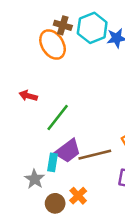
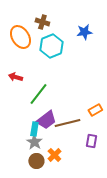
cyan hexagon: (92, 28) -> (51, 46), moved
orange ellipse: (53, 45) -> (20, 37), moved
gray star: (35, 179) -> (34, 142), moved

